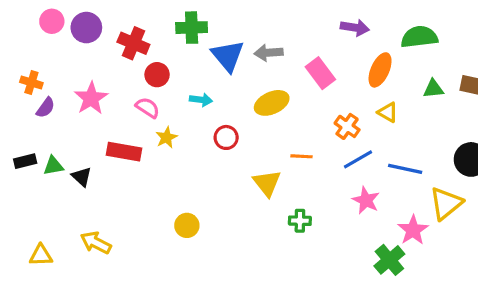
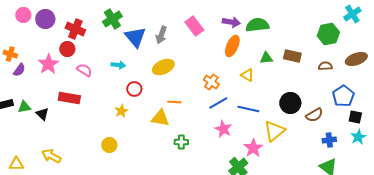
green cross: (192, 28) -> (112, 19), turned -30
purple arrow: (355, 28) -> (231, 22), moved
gray arrow: (269, 53) -> (161, 35), turned -66
pink rectangle: (320, 73) -> (194, 26), moved
red circle: (157, 75) -> (67, 49), moved
yellow triangle: (388, 112) -> (247, 75), moved
yellow star: (166, 137) -> (121, 111), moved
orange line: (301, 156) -> (174, 102), moved
yellow triangle: (267, 183) -> (160, 118), turned -42

